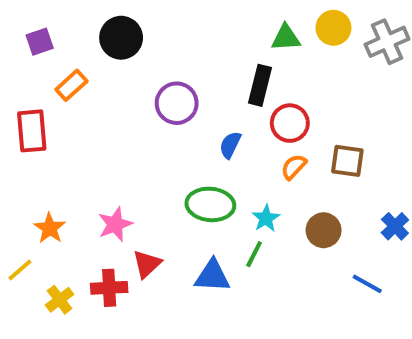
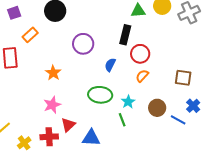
brown square: (347, 161) -> (183, 78), moved
orange star: (50, 228) -> (53, 73), moved
green line: (254, 254) -> (122, 120), turned -48
blue triangle: (212, 276) -> (91, 138), moved
blue line: (367, 284) -> (178, 120), moved

